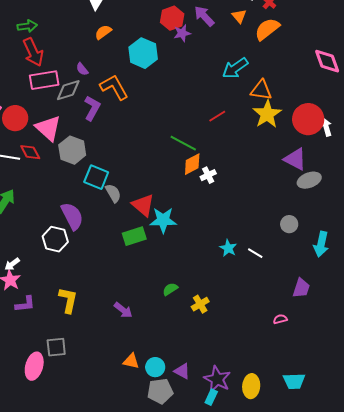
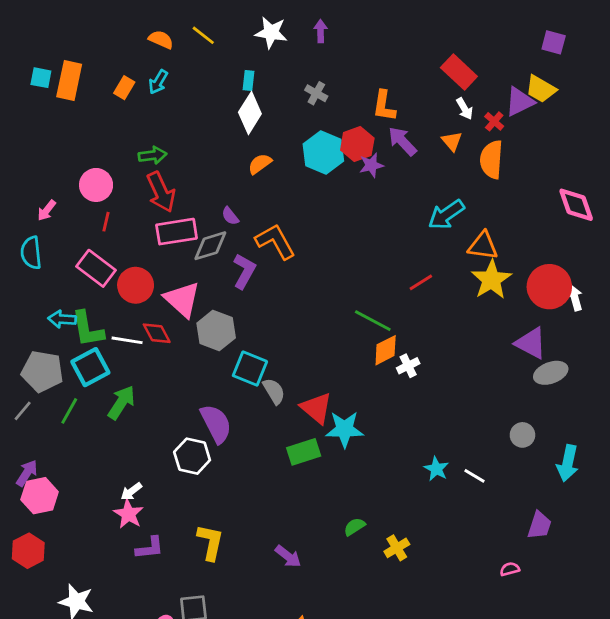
orange semicircle: (267, 29) -> (491, 160), turned -48
cyan hexagon: (143, 53) -> (323, 153), moved

